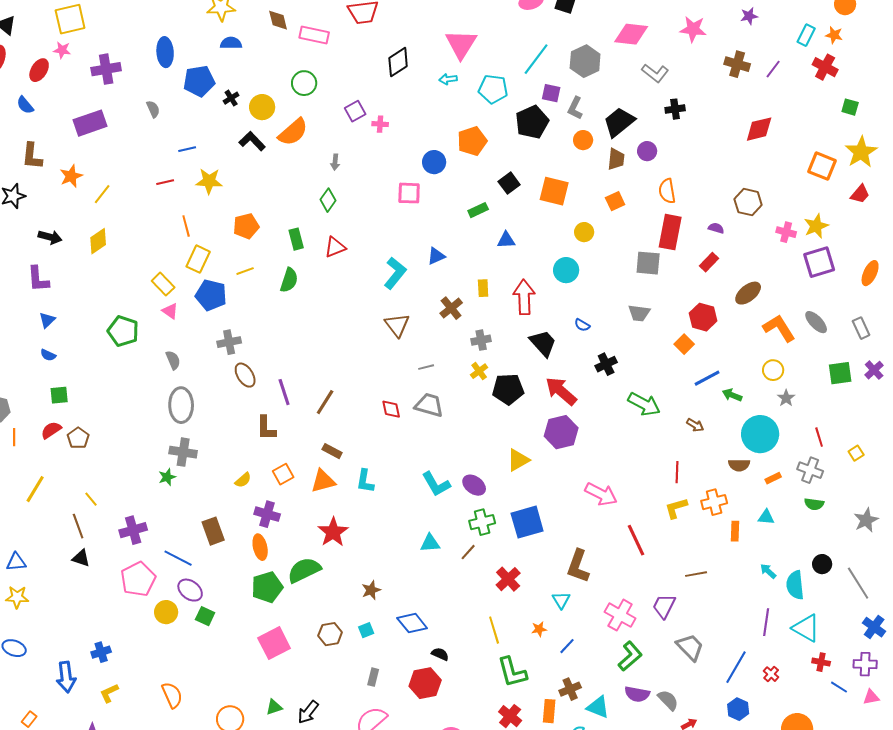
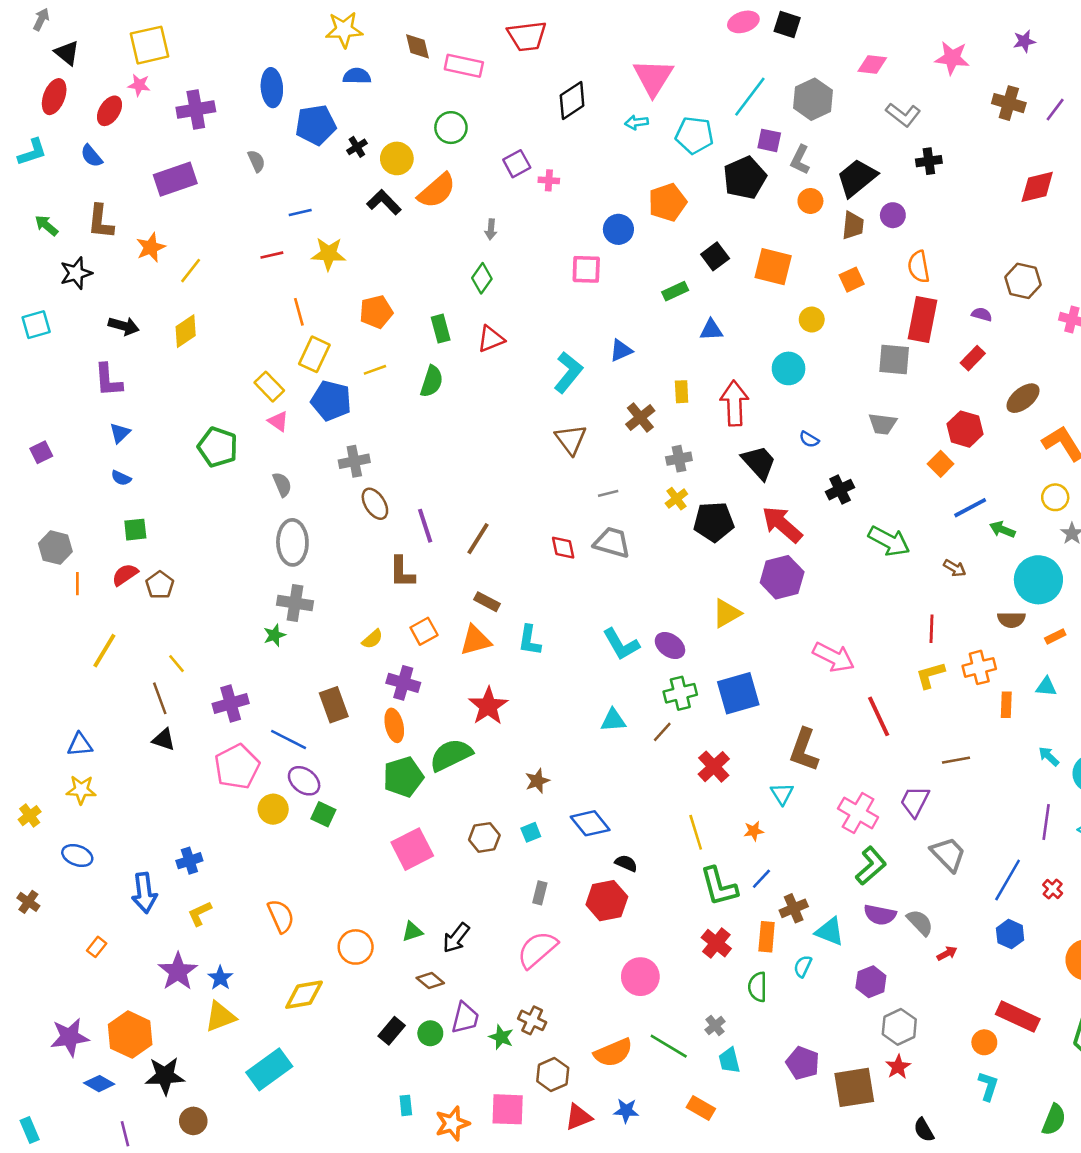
pink diamond: (631, 34) -> (872, 64), size x0.7
blue line: (567, 646) -> (761, 879), moved

